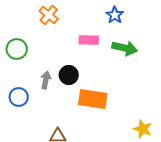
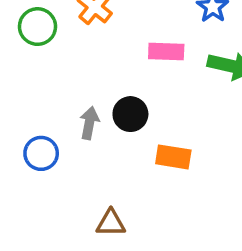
green circle: (17, 49) -> (38, 27), moved
orange rectangle: (93, 99) -> (173, 157), size x0.7

